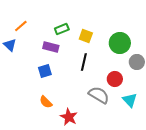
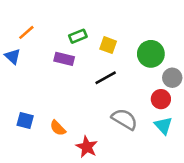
black line: (84, 62) -> (106, 78), turned 48
blue square: (45, 71) -> (25, 120), moved, turned 32
red circle: (115, 79) -> (161, 99), moved

